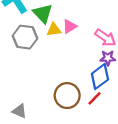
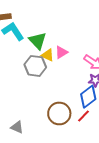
yellow triangle: (54, 30) -> (48, 55), turned 32
gray hexagon: (25, 37) -> (35, 66), moved

